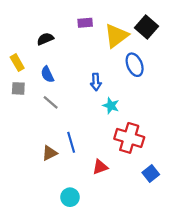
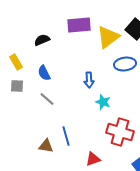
purple rectangle: (85, 23) -> (79, 25), size x1.6
blue ellipse: (135, 65) -> (125, 64), turned -75
brown triangle: (50, 153) -> (46, 146), turned 35

